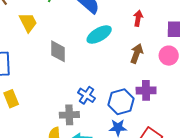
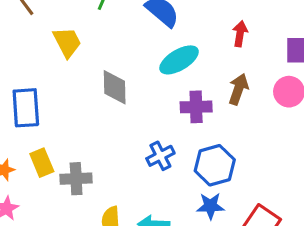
purple cross: (146, 90) -> (196, 107), moved
blue cross: (87, 95) -> (160, 156), turned 30
gray cross: (69, 115) -> (76, 179), moved

